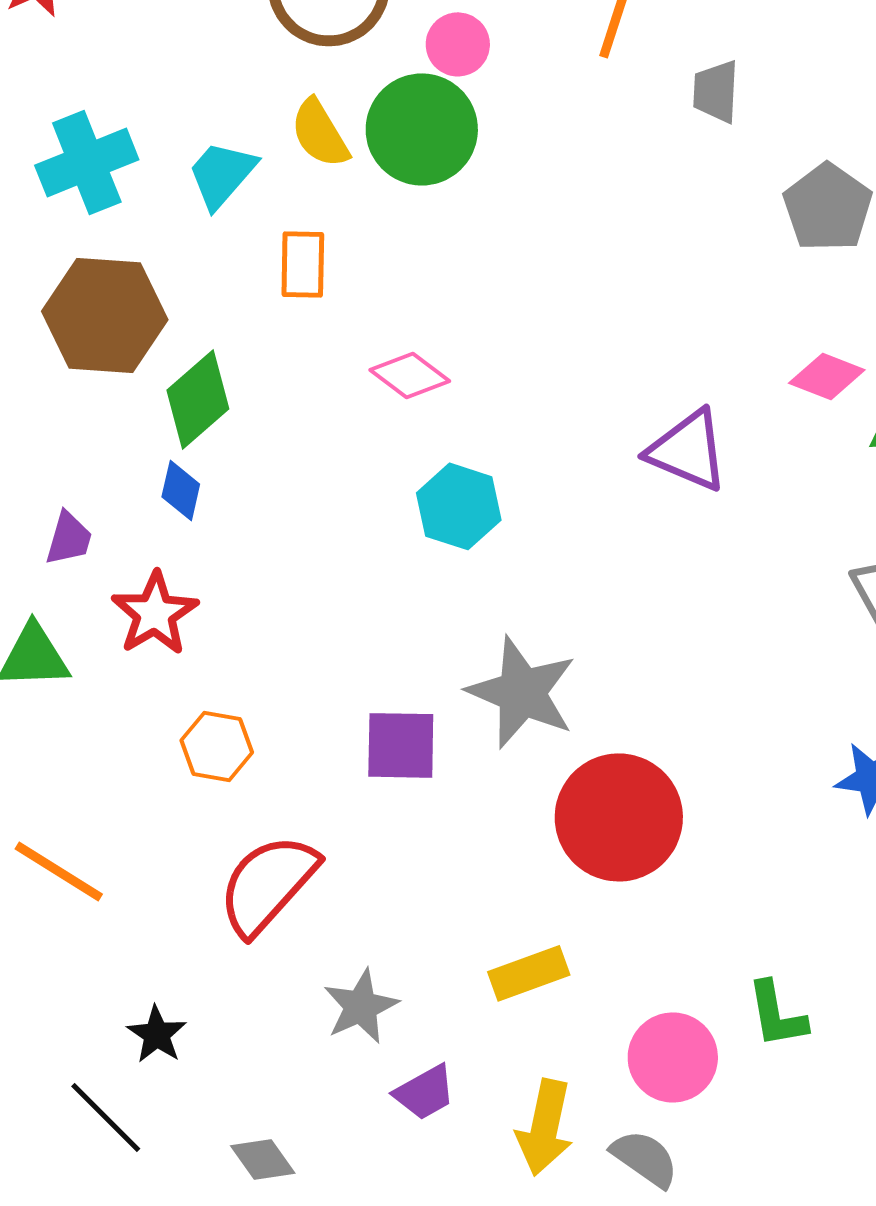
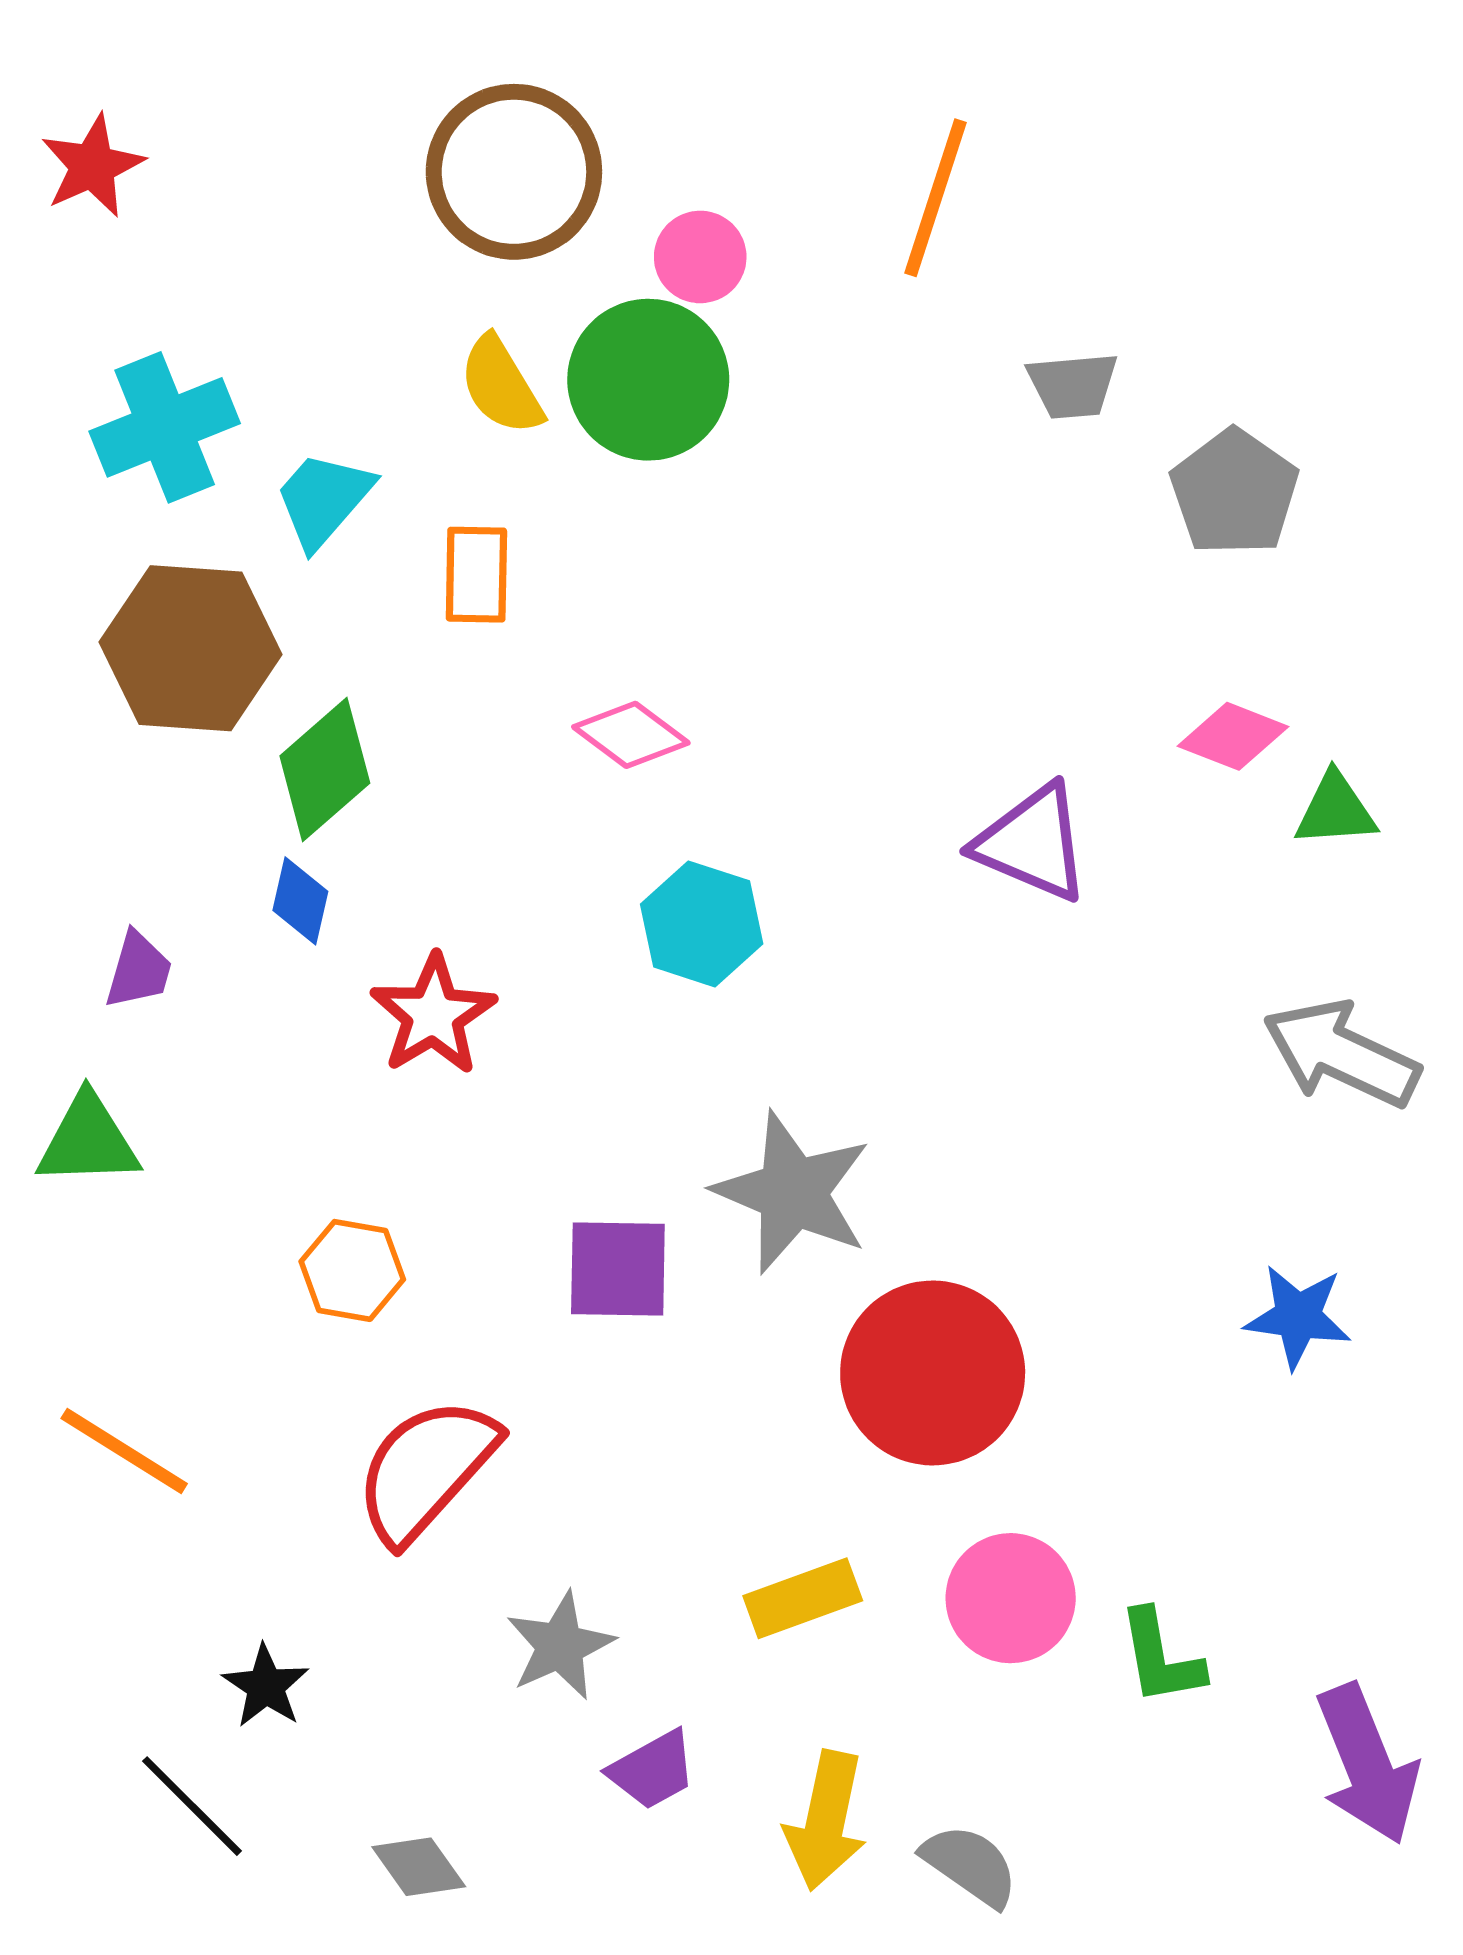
gray trapezoid: (716, 91) -> (1073, 385), moved, turned -98
cyan trapezoid: (222, 174) -> (323, 500), moved
red star: (155, 613) -> (433, 1015), moved
pink circle: (673, 1057) -> (1011, 1598), moved

